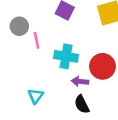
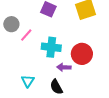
pink line: (37, 40) -> (26, 35), turned 56
black semicircle: (82, 104) -> (56, 87), moved

